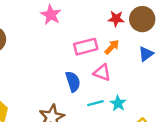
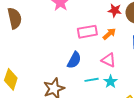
pink triangle: (102, 73) -> (109, 60), moved
blue semicircle: (73, 81) -> (74, 60), turned 42

